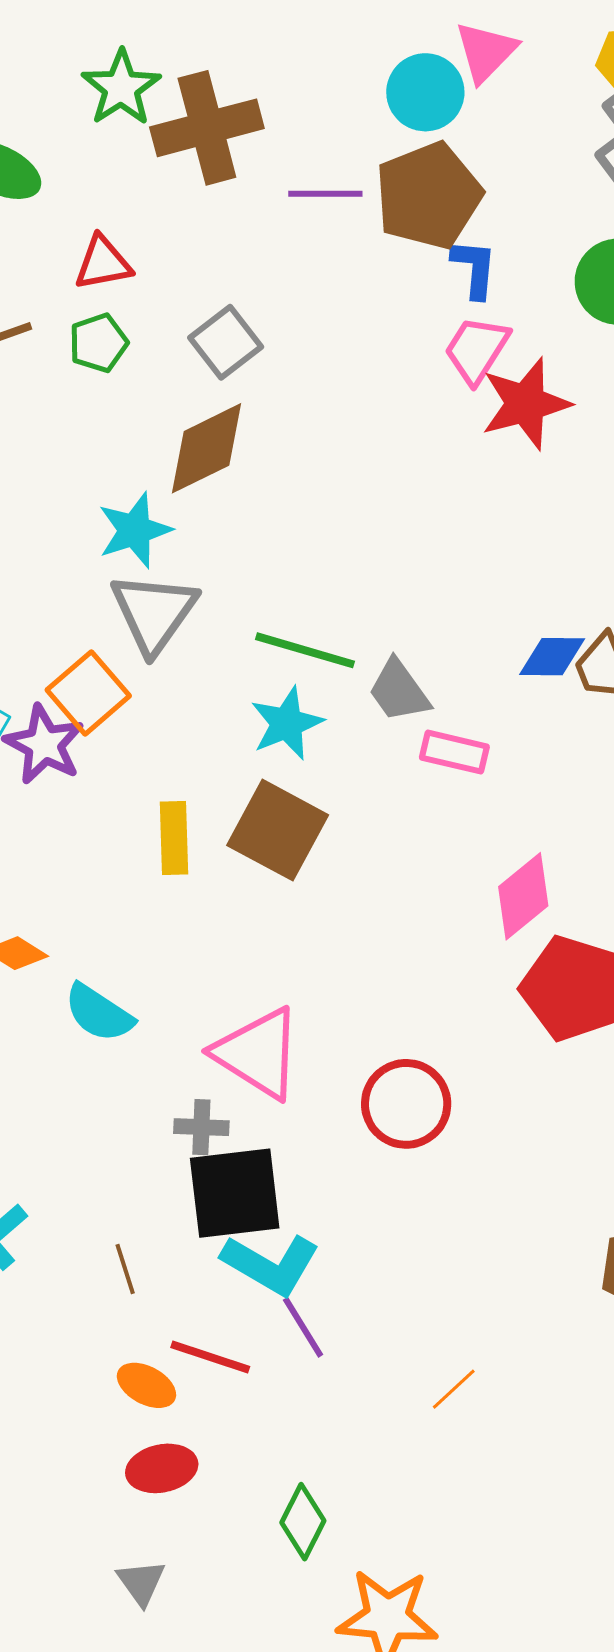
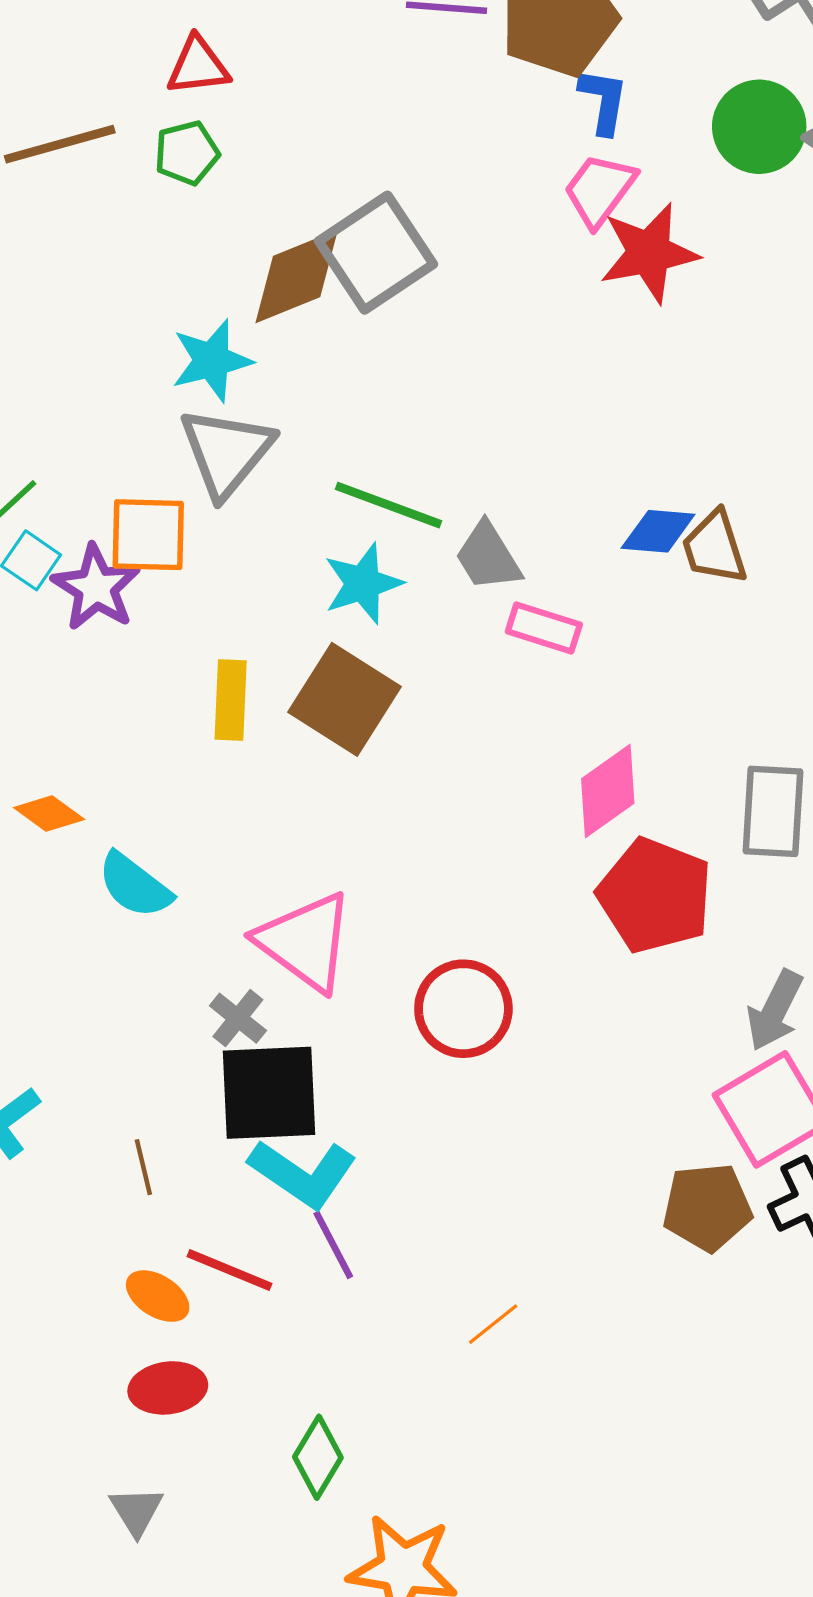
gray square: (226, 342) -> (376, 253), moved, size x1.5
orange square: (88, 693) -> (148, 535), turned 38
gray cross: (201, 1127) -> (238, 1018), turned 32

